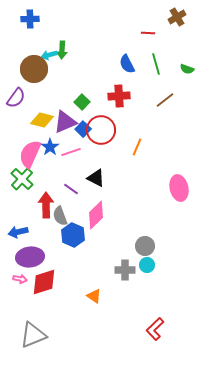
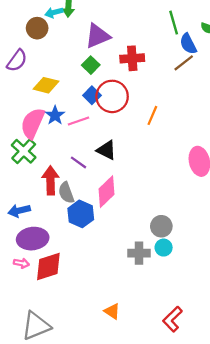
blue semicircle: (127, 64) -> (188, 44), moved
brown circle: (34, 69) -> (37, 28), size x0.7
purple triangle: (65, 122) -> (98, 36), moved
orange triangle: (94, 296) -> (112, 311), moved

